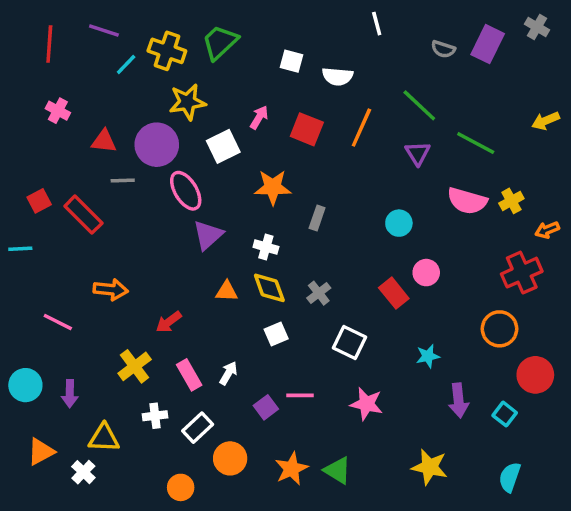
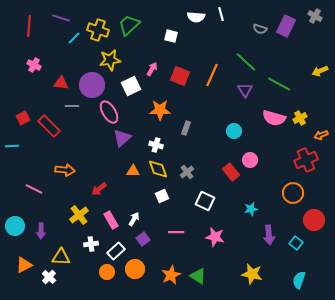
white semicircle: (338, 76) -> (196, 17), moved
purple square: (266, 407) -> (143, 239), moved
orange circle: (181, 487) -> (107, 272), moved

